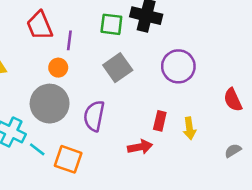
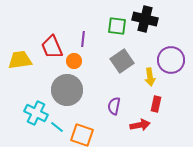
red trapezoid: (40, 26) -> (52, 47), moved
purple semicircle: (94, 116) -> (114, 106), moved, size x0.7
yellow arrow: (190, 128) -> (150, 77), moved

